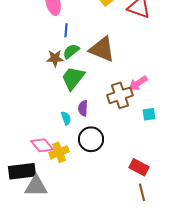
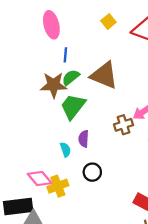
brown star: (55, 58) -> (54, 85), size x1.4
brown cross: (120, 95) -> (123, 125), size x0.7
black circle: (91, 139) -> (92, 172), size x0.7

